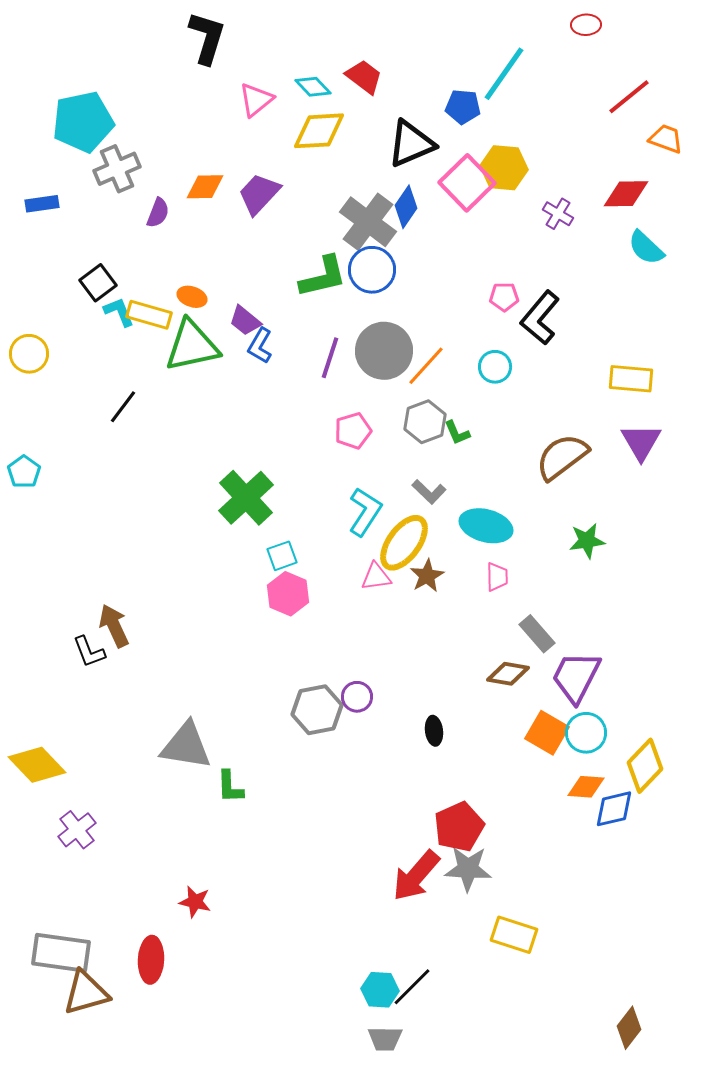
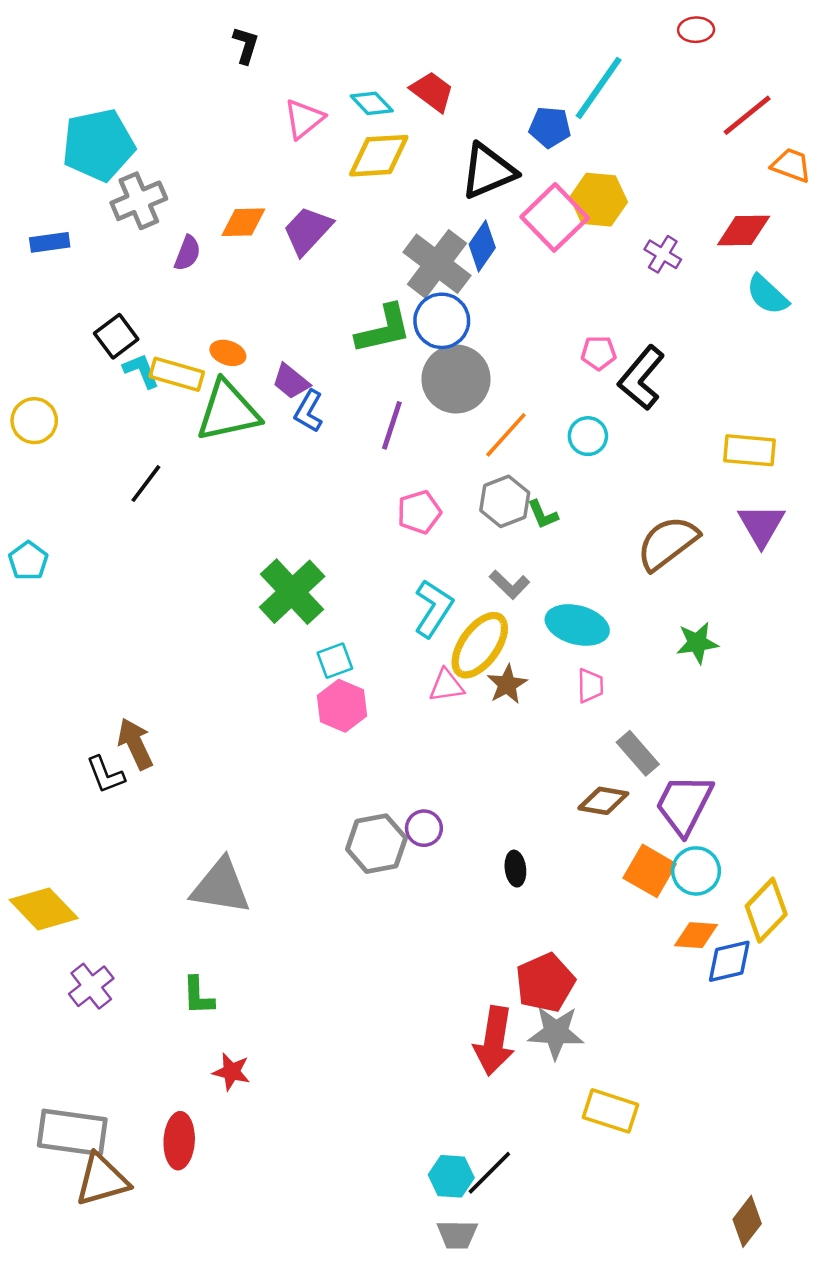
black L-shape: (207, 38) -> (246, 45), size x0.6
gray circle: (384, 351) -> (456, 379), moved
green L-shape: (230, 787) -> (198, 996), moved
red arrow: (416, 876) -> (494, 1041), turned -32

